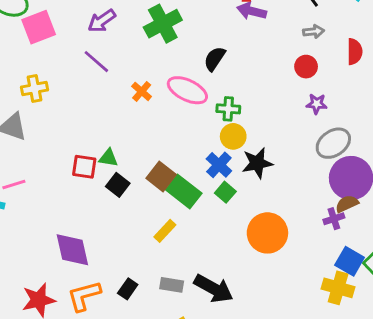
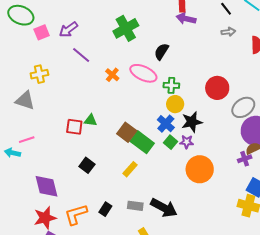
purple arrow: (102, 21) -> (68, 30), moved
pink square: (39, 27) -> (42, 32), size x0.7
red circle: (306, 67) -> (217, 88), moved, size x1.5
purple star: (317, 104) -> (187, 142), moved
black square: (118, 185) -> (87, 165), moved
purple diamond: (72, 250) -> (47, 186), moved

